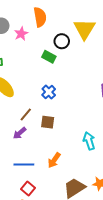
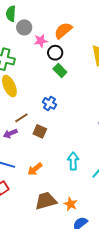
orange semicircle: (40, 17) -> (63, 31), turned -138
black circle: (62, 41) -> (55, 53), moved
blue cross: (49, 92) -> (50, 103), turned -32

